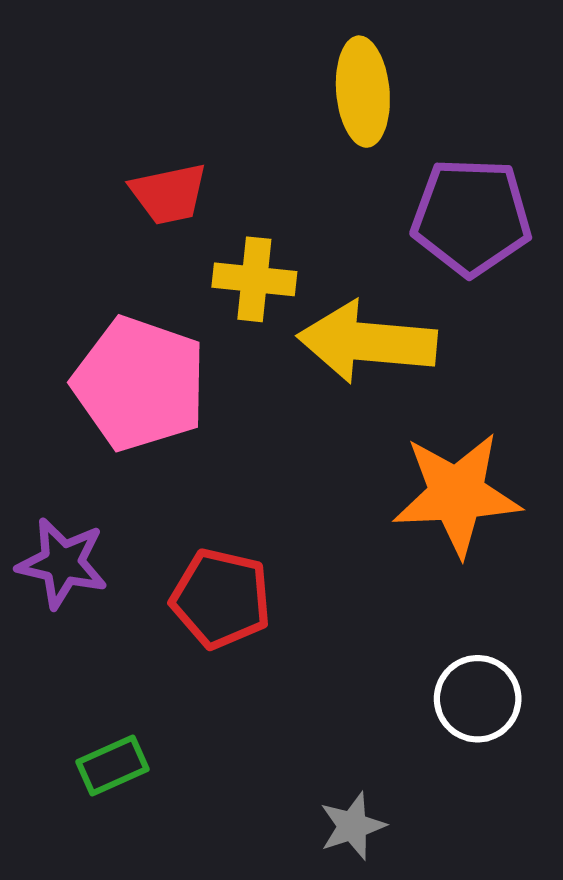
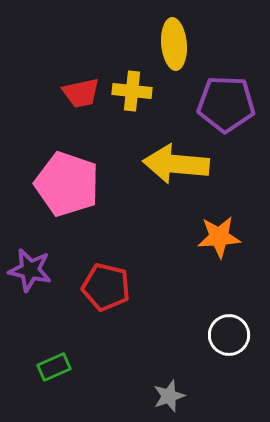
yellow cross: (254, 279) -> (132, 91), moved
orange star: (457, 494) -> (219, 237), size x0.7

